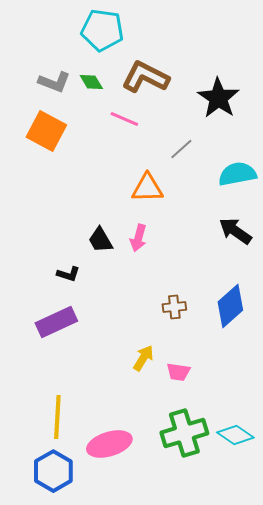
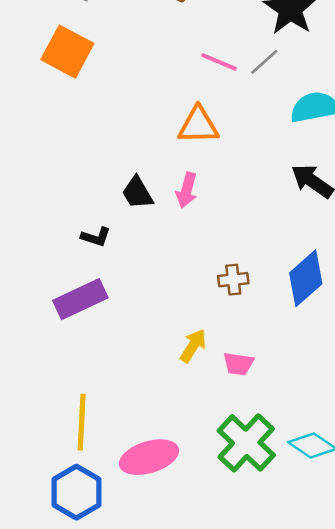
pink line: (124, 119) -> (219, 62), moved
gray line: (181, 149) -> (264, 62), moved
green cross: (184, 433) -> (246, 443), turned -30

